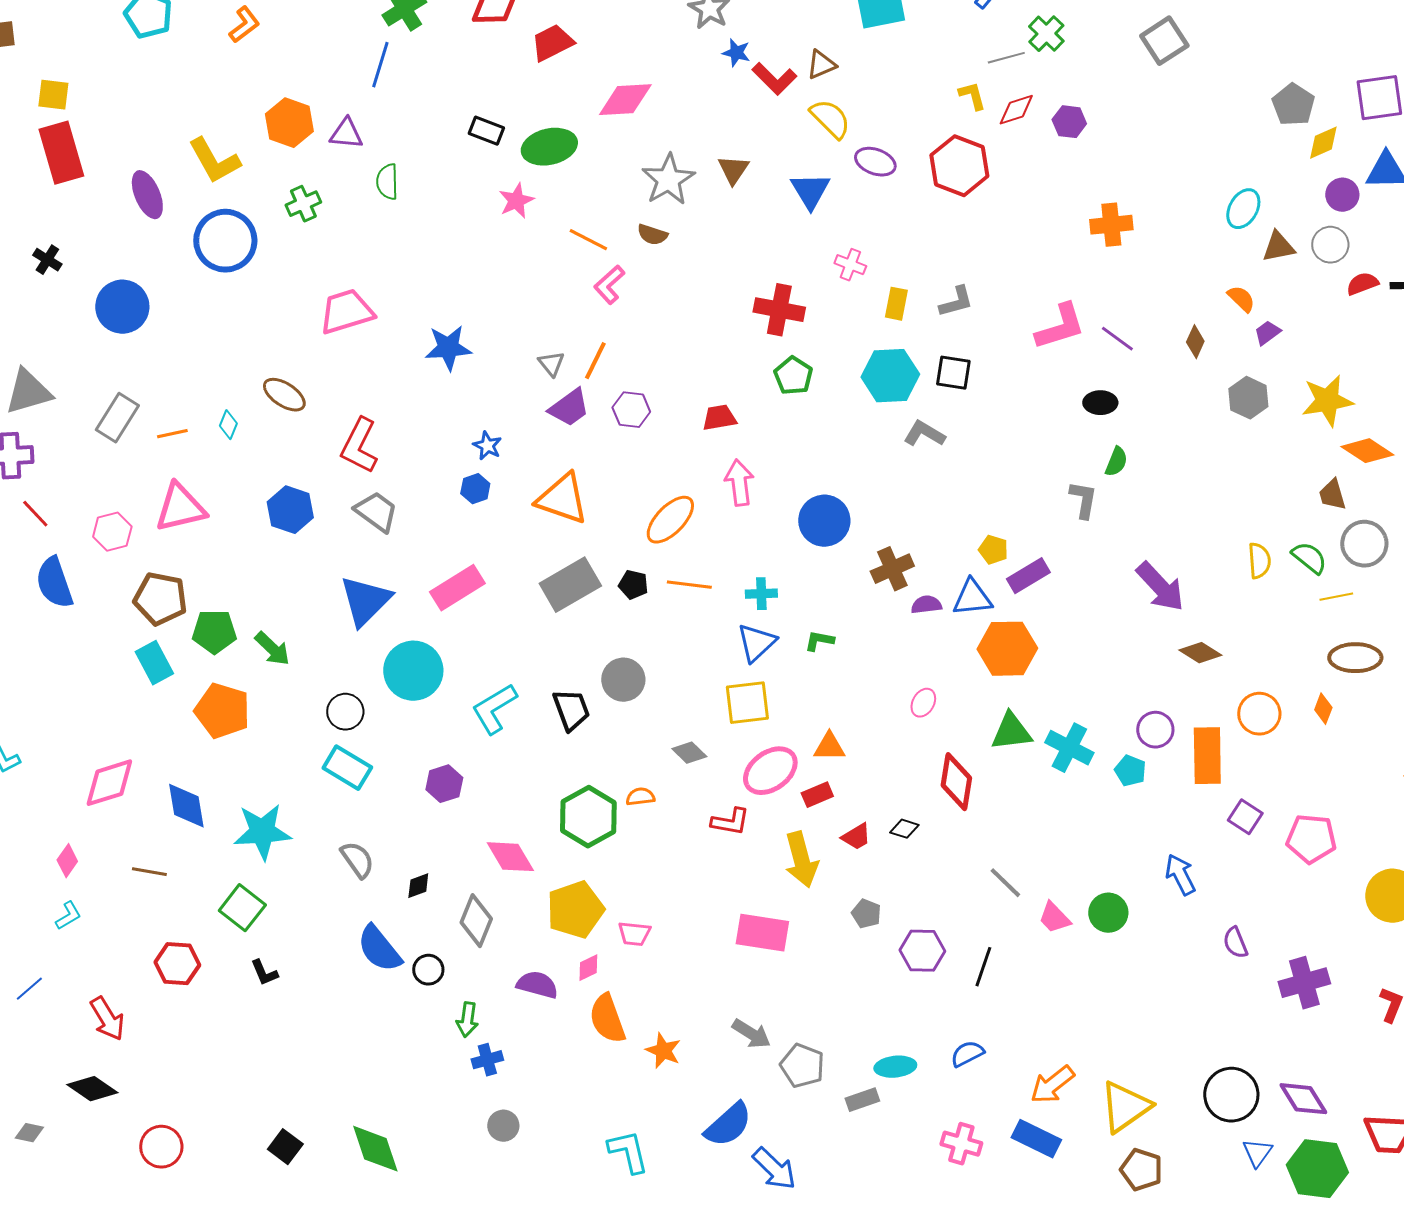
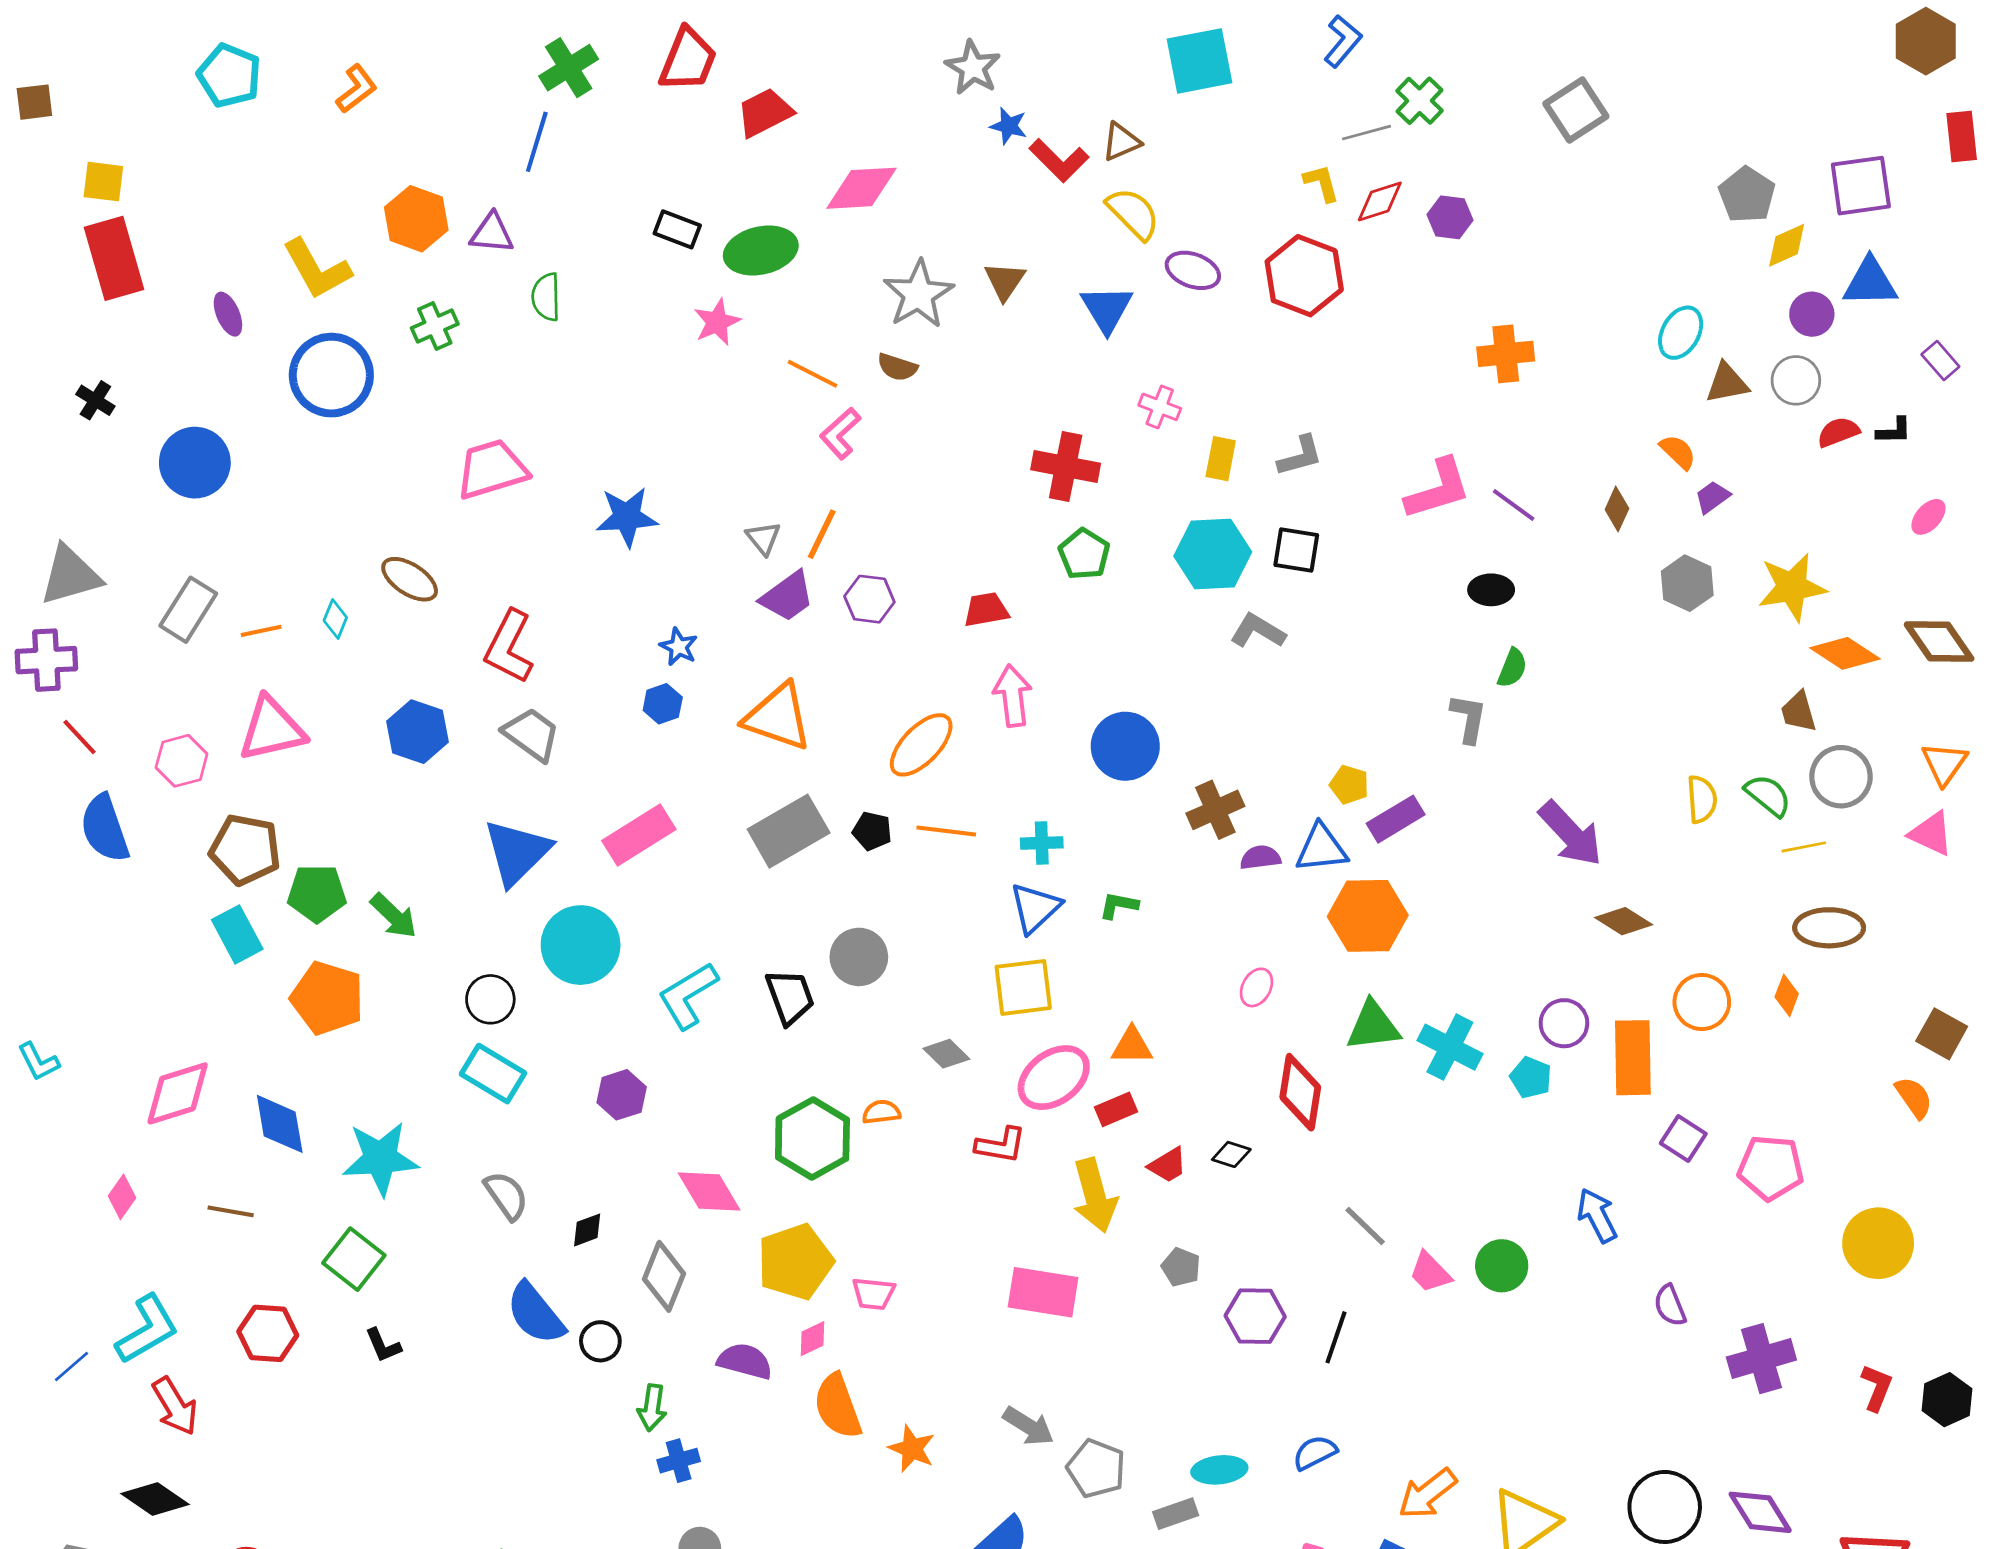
purple ellipse: (147, 195) -> (228, 314), size x0.7
cyan L-shape: (68, 916) -> (147, 1329), moved, size x1.8

